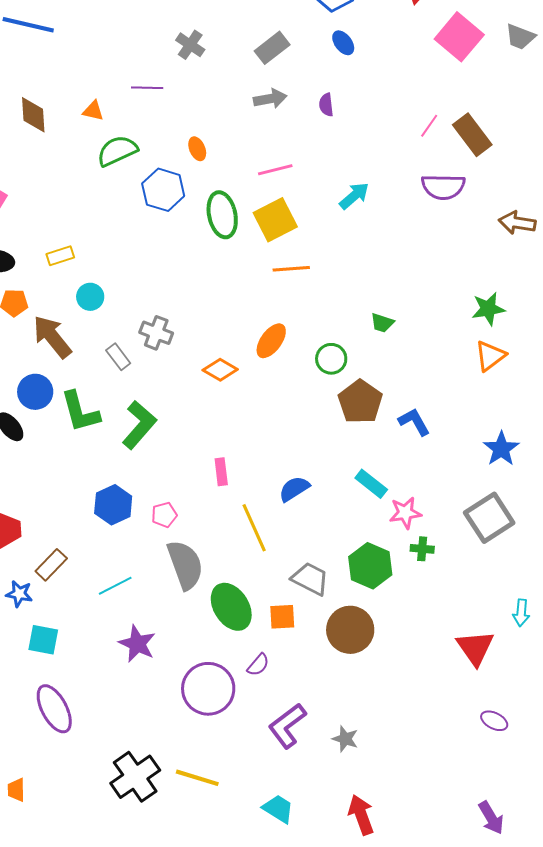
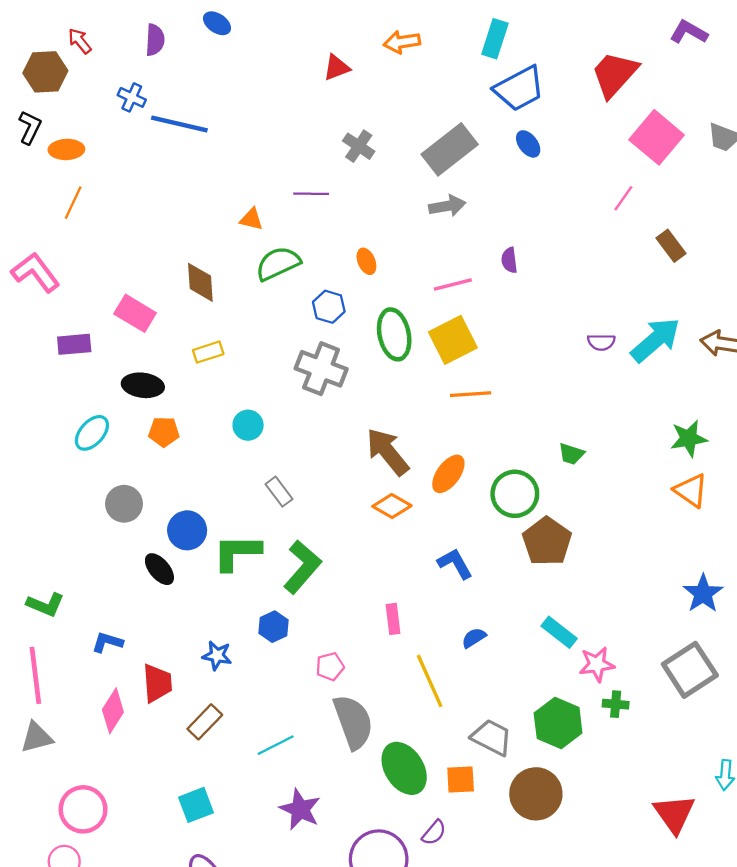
gray rectangle: (272, 48) -> (450, 149), size x1.4
purple semicircle: (326, 105) -> (509, 260), moved
brown diamond: (33, 115) -> (200, 282), moved
pink line: (429, 126) -> (623, 198), moved
brown rectangle: (472, 135) -> (671, 246), size x0.7
purple semicircle: (443, 187) -> (601, 342), moved, size x0.6
blue hexagon: (163, 190) -> (329, 307), size x0.7
cyan arrow: (354, 196) -> (655, 340), moved, size x1.5
yellow rectangle: (60, 256) -> (208, 352), moved
gray cross: (156, 333) -> (321, 369), moved, size x1.4
brown arrow: (52, 337) -> (388, 452), moved
orange triangle: (490, 356) -> (691, 490), turned -48
green circle: (331, 359) -> (515, 494), size x1.4
green L-shape: (80, 412) -> (237, 552), turned 105
blue L-shape: (414, 422) -> (455, 564), moved
blue semicircle: (294, 489) -> (474, 638), size x0.7
blue hexagon: (113, 505) -> (273, 627), moved, size x0.7
blue star: (19, 594) -> (217, 655), moved
cyan square: (43, 640) -> (196, 805), turned -32

